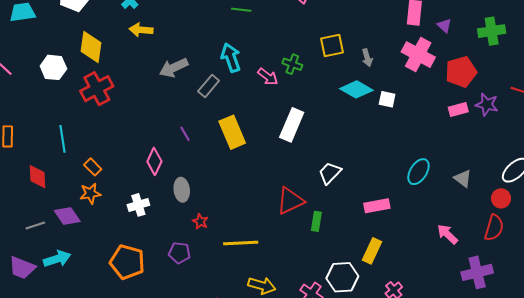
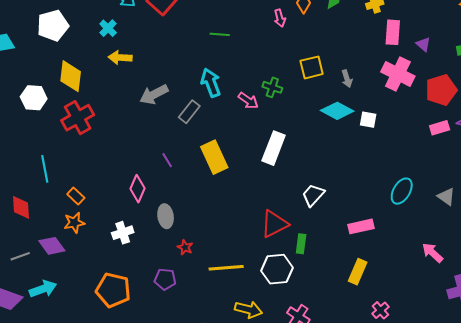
white hexagon: (342, 277) -> (277, 269), moved

